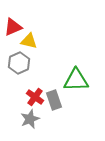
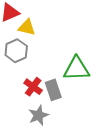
gray star: (30, 119) -> (38, 115), moved

